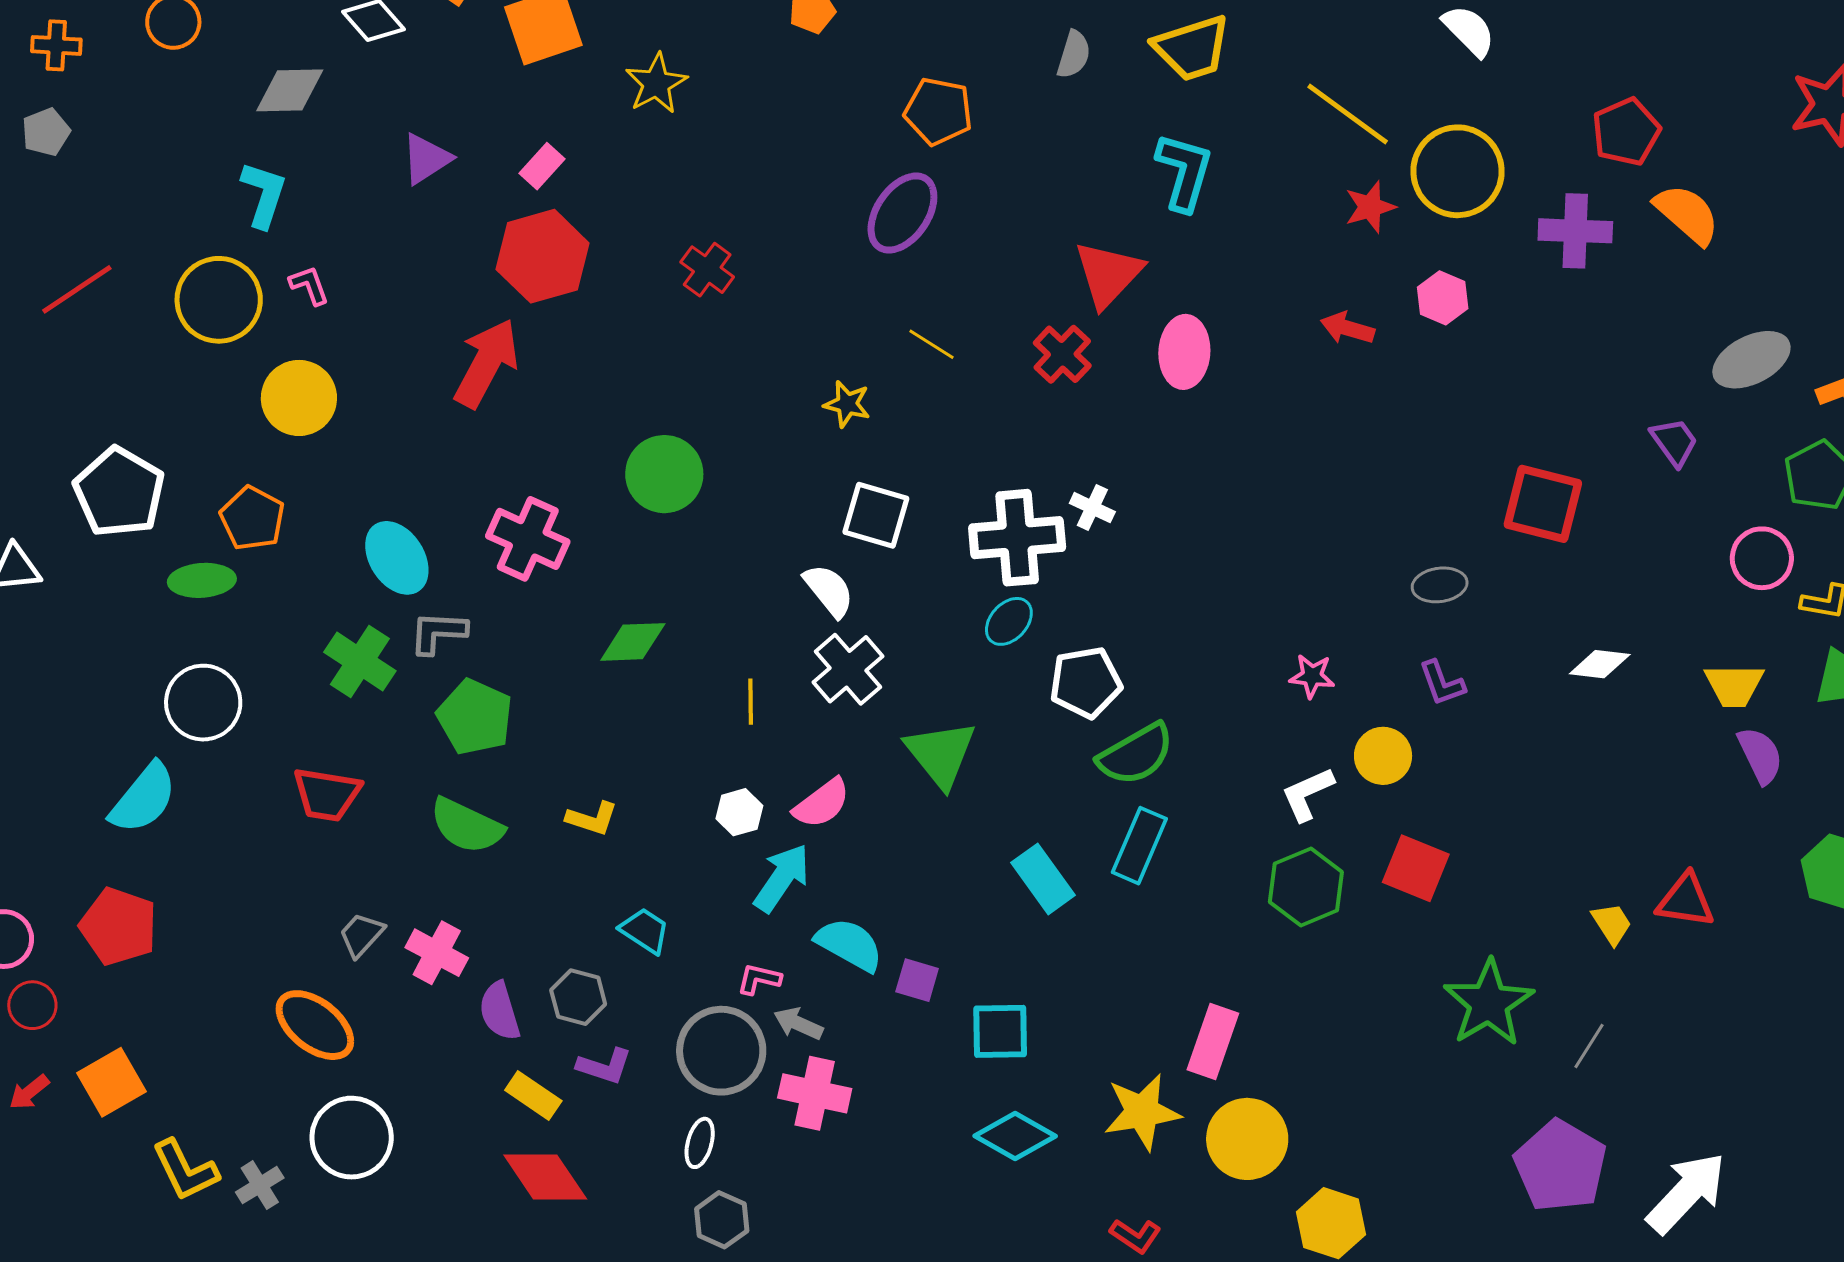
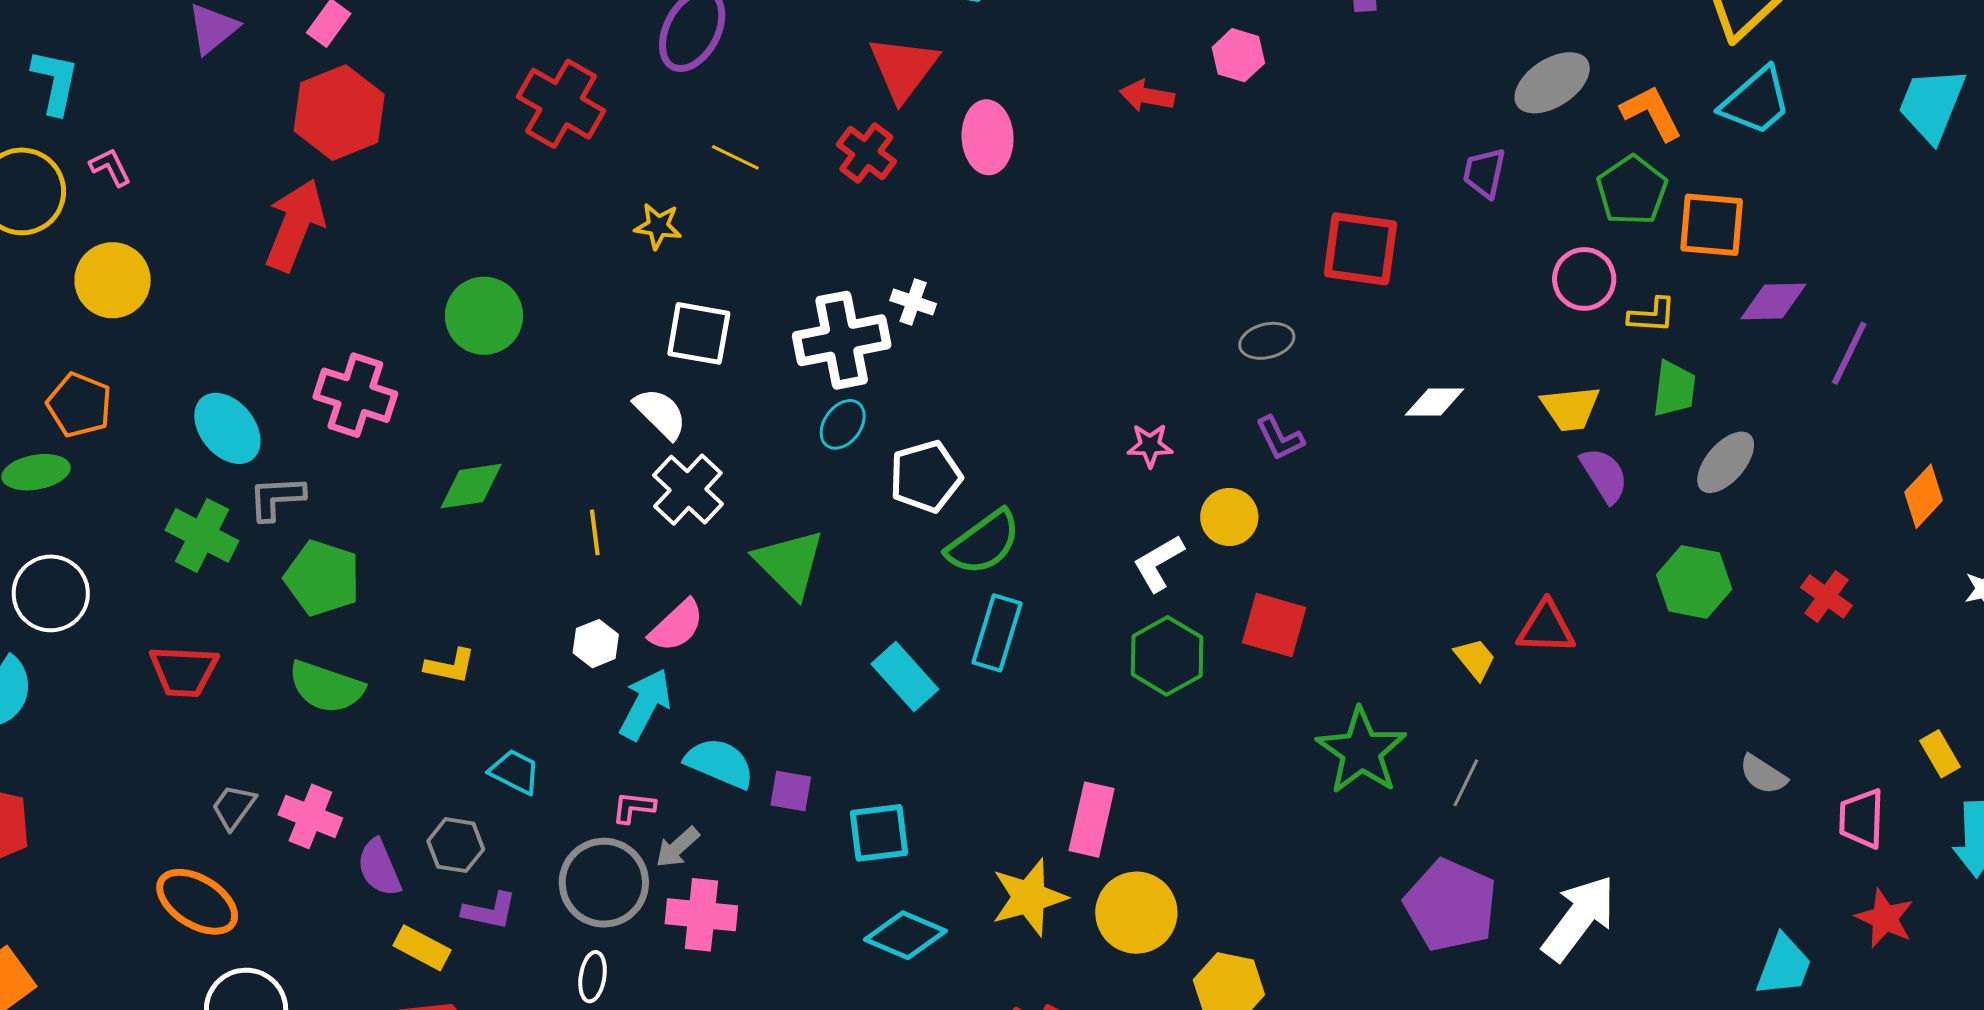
red cross: (707, 270) -> (561, 104), moved, size x1.6
purple trapezoid: (1674, 442) -> (1484, 173), turned -126
gray arrow: (798, 1024) -> (678, 847), turned -60

